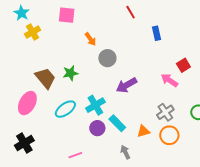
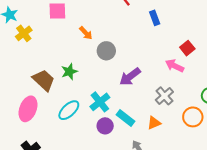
gray cross: (165, 112) -> (164, 96), moved
orange circle: (169, 135) -> (193, 117), moved

